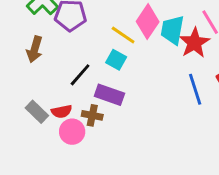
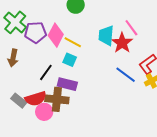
pink diamond: (148, 22) -> (56, 35), moved
blue line: (195, 89) -> (126, 75), turned -30
red semicircle: (62, 111) -> (36, 99), size x1.5
brown cross: (92, 115) -> (57, 99), size x1.6

